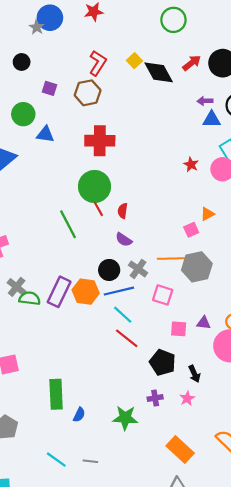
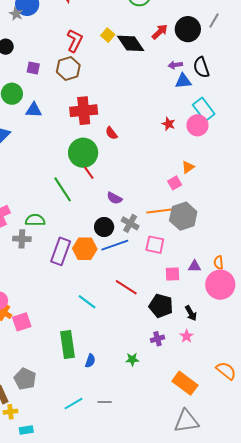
red semicircle: (123, 211) -> (111, 133), moved, turned -40
gray cross: (17, 287) -> (22, 239), moved, turned -30
green semicircle: (30, 298) -> (35, 220), moved
cyan line: (123, 315) -> (87, 302), moved
green star: (125, 418) -> (132, 359), size x0.6
cyan line: (56, 460) -> (74, 404), turned -60

